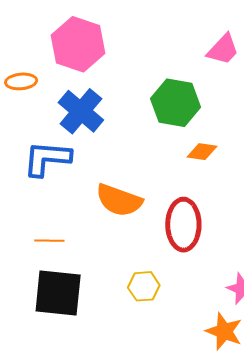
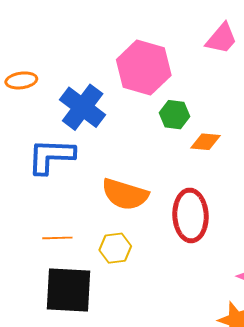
pink hexagon: (78, 44) -> (144, 68), moved
green hexagon: (176, 103) -> (174, 115), moved, size x0.6
yellow hexagon: (144, 286) -> (115, 248), moved

